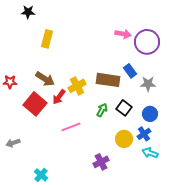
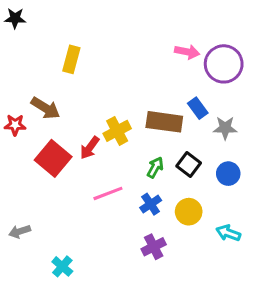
black star: (28, 12) -> (15, 18), moved
brown arrow: (45, 79) -> (46, 108), moved
blue cross: (144, 134) -> (151, 204), moved
gray arrow: (13, 143) -> (20, 231), moved

